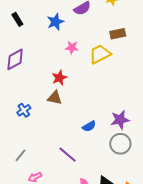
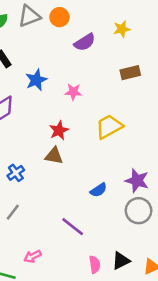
blue star: (55, 22) -> (36, 80), moved
yellow trapezoid: (100, 54) -> (109, 127), moved
purple star: (120, 120) -> (137, 181), turned 30
gray line: (21, 155) -> (13, 212), moved

